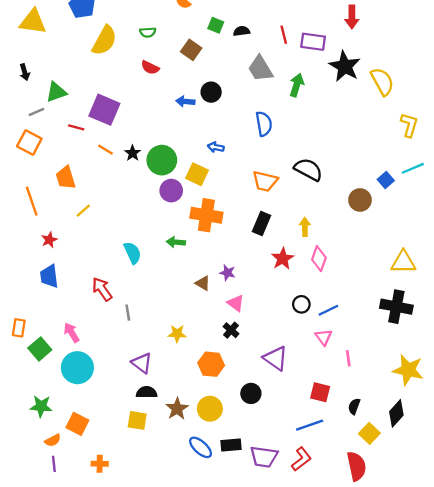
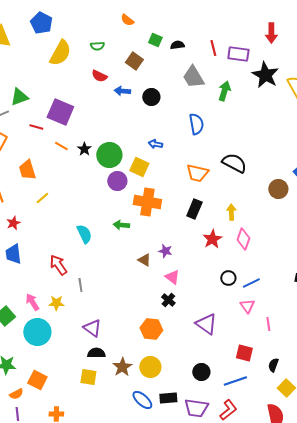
blue arrow: (185, 101) -> (122, 91), moved
yellow star: (177, 334) -> (56, 303), moved
black circle: (251, 393) -> (201, 372), moved

